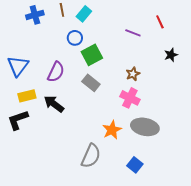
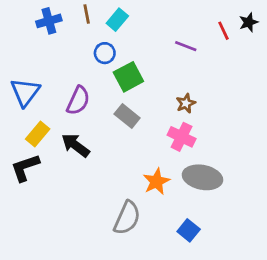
black star: (171, 55) -> (249, 22), moved
yellow rectangle: (27, 96) -> (38, 134), turned -36

